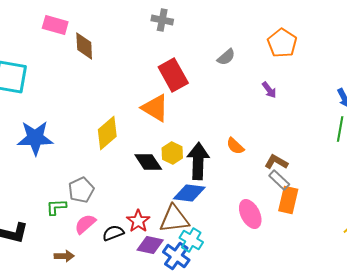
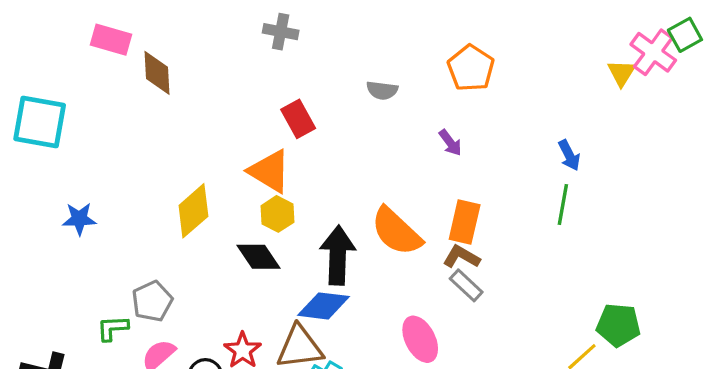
gray semicircle: (226, 57) -> (382, 90), turned 48
red rectangle: (173, 75) -> (298, 119), size x0.7
blue star: (35, 138) -> (79, 219), size x0.6
orange semicircle: (235, 146) -> (396, 231), size x1.8
yellow hexagon: (172, 153) -> (277, 214), moved
orange rectangle: (288, 200) -> (465, 222), moved

